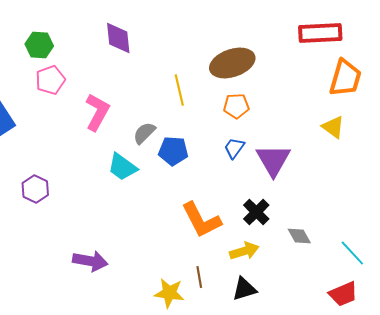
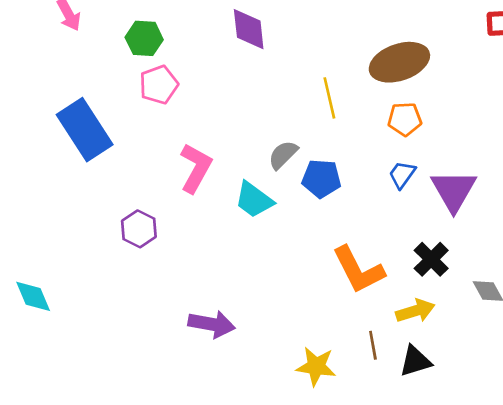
pink L-shape: (97, 112) -> (196, 168), moved
brown line: (199, 277) -> (373, 345), moved

